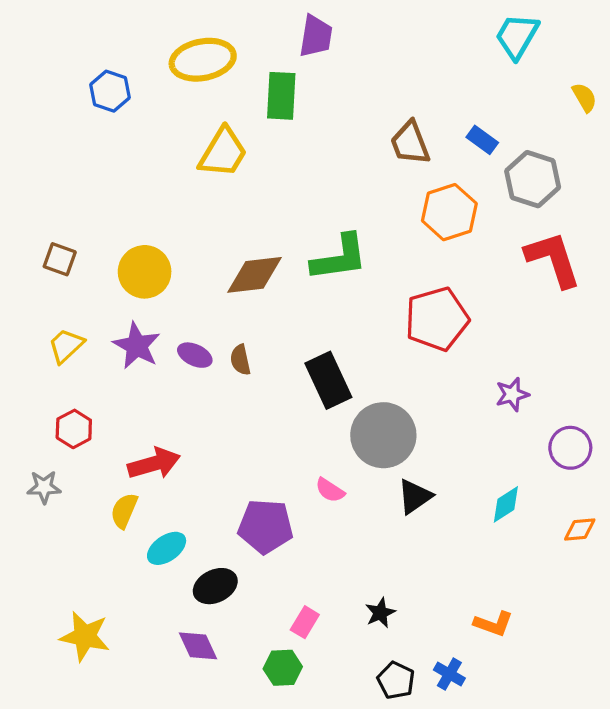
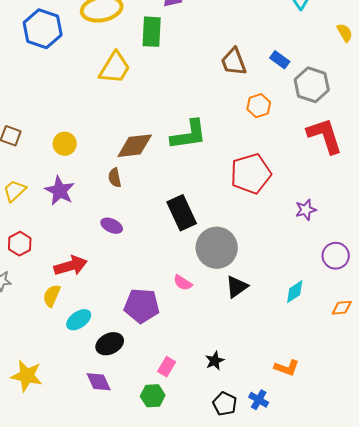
blue hexagon: (110, 91) -> (43, 29), size x1.5
orange hexagon: (449, 212) -> (259, 106), size x0.7
yellow circle: (145, 272) -> (65, 144), size x0.7
purple ellipse: (195, 355) -> (112, 226), moved
brown semicircle: (240, 360) -> (115, 178), moved
purple star: (512, 394) -> (306, 210), moved

